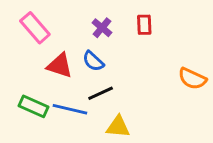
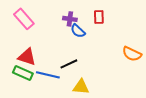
purple cross: (102, 28) -> (70, 19), turned -32
blue semicircle: (93, 61) -> (78, 31), moved
red triangle: (60, 66) -> (27, 57), moved

